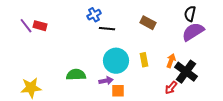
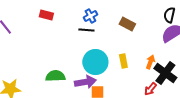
blue cross: (94, 15) -> (90, 16), moved
red rectangle: (40, 26) -> (46, 15), moved
purple arrow: (106, 81) -> (85, 82), size x1.5

